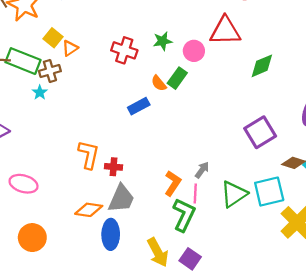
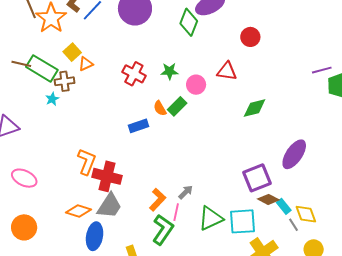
red triangle: (225, 31) -> (227, 71), size x0.7
purple square: (260, 132) -> (257, 178), moved
red cross: (113, 167) -> (107, 176), size x1.8

